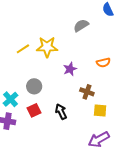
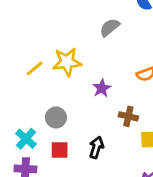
red square: (34, 110) -> (60, 150), turned 32
black arrow: (61, 112) -> (96, 147), turned 49

